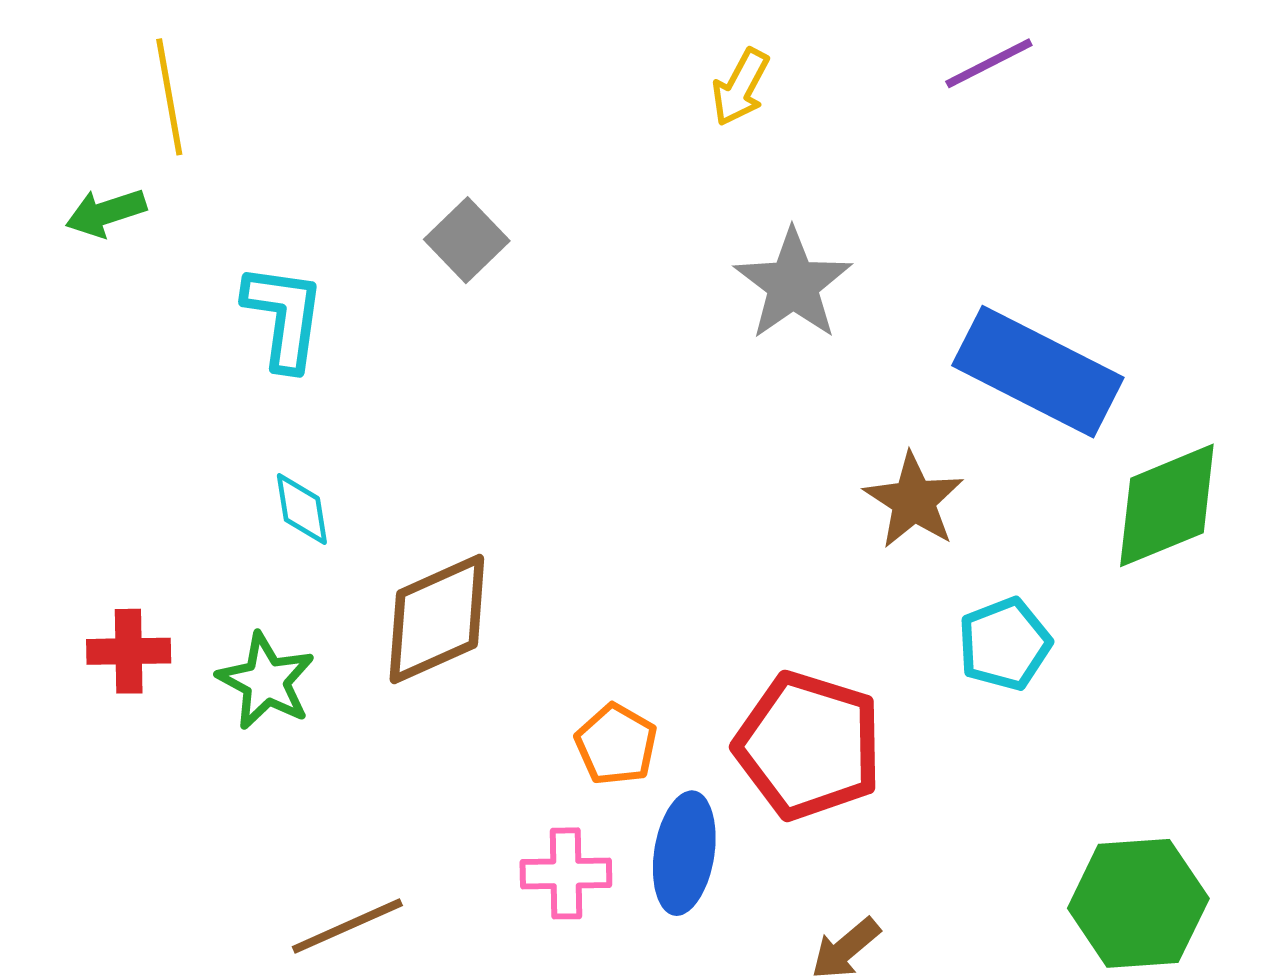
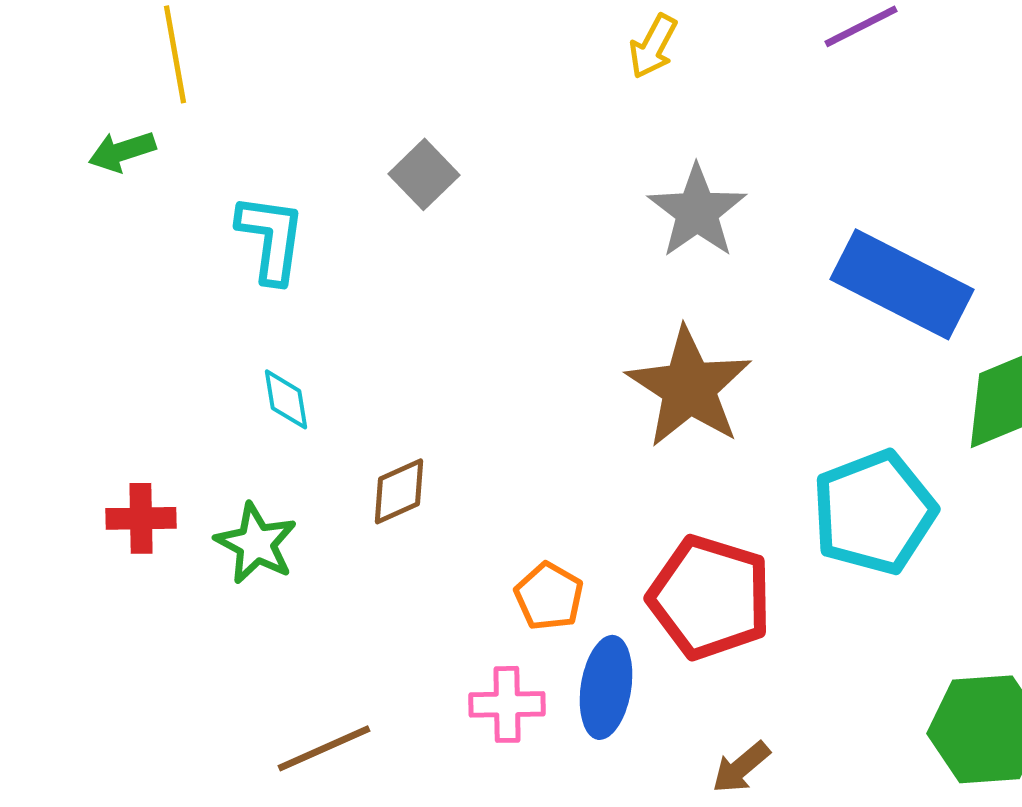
brown star: (914, 501) -> (689, 387), moved, size x1.5
brown diamond: (437, 619) -> (399, 491), size x0.6
cyan pentagon: (1004, 644) -> (874, 512), size x1.6

